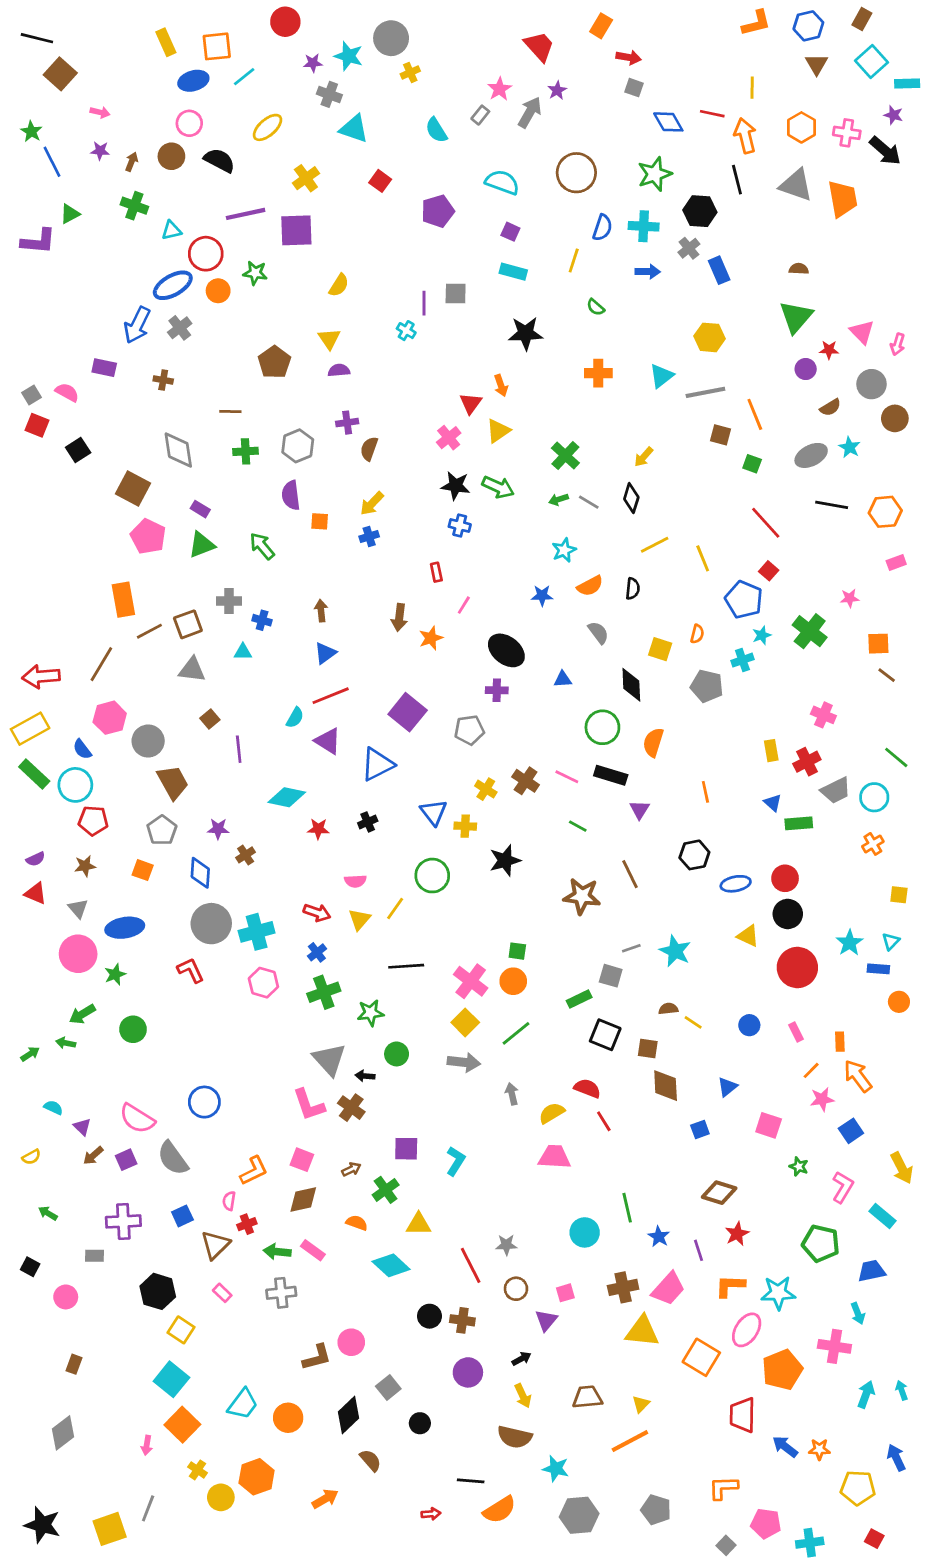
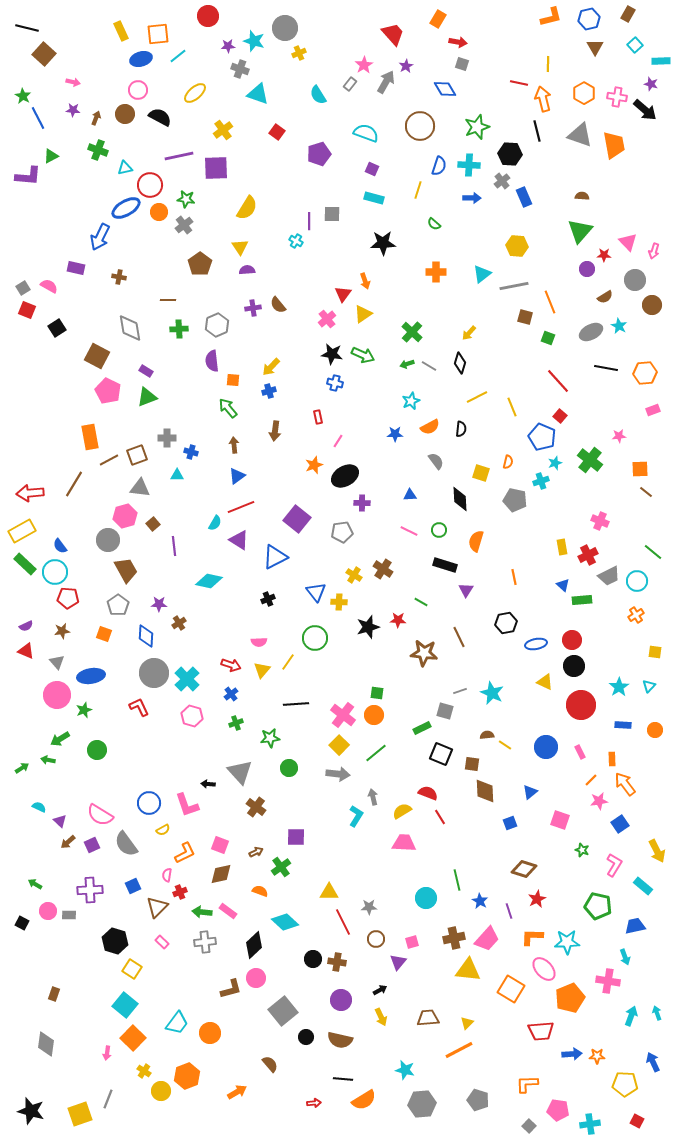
cyan square: (872, 62) -> (635, 45), size x0.7
blue diamond: (668, 122) -> (445, 89), moved
yellow semicircle: (339, 285) -> (247, 208), size x1.4
gray cross: (180, 328) -> (184, 225), moved
brown semicircle: (369, 449) -> (278, 305), moved, turned -60
green arrow: (262, 546) -> (228, 408), moved
brown arrow: (399, 617) -> (275, 431), moved
black ellipse: (506, 650) -> (345, 476), moved, turned -68
pink hexagon: (110, 718) -> (125, 516), moved
green circle: (602, 727) -> (439, 530), size x0.6
pink line: (567, 777) -> (409, 531), moved
red star: (318, 829) -> (398, 620), moved
cyan cross: (257, 932) -> (187, 679), turned -30
blue rectangle: (878, 969) -> (623, 725), moved
green cross: (324, 992) -> (236, 723), size x0.6
blue circle: (749, 1025) -> (546, 747), size x1.5
black arrow: (365, 1076) -> (208, 784), moved
pink L-shape: (309, 1105) -> (187, 805), moved
yellow semicircle: (31, 1157) -> (163, 830), moved
cyan L-shape: (456, 1161) -> (356, 816), moved
yellow triangle: (419, 1224) -> (329, 892), moved
pink circle: (66, 1297) -> (48, 911), moved
pink ellipse: (747, 1330) -> (544, 969), turned -75
gray square: (388, 1388) -> (283, 1011), size x1.6
black diamond: (349, 1415) -> (254, 945), moved
red trapezoid: (742, 1415) -> (541, 1031), turned -96
gray diamond: (63, 1433) -> (46, 1044), turned -45
brown semicircle: (515, 1437) -> (340, 1040), moved
blue arrow: (785, 1447) -> (572, 1054), turned 138

